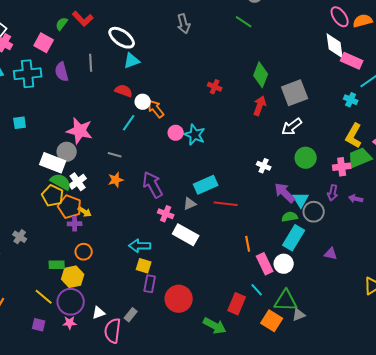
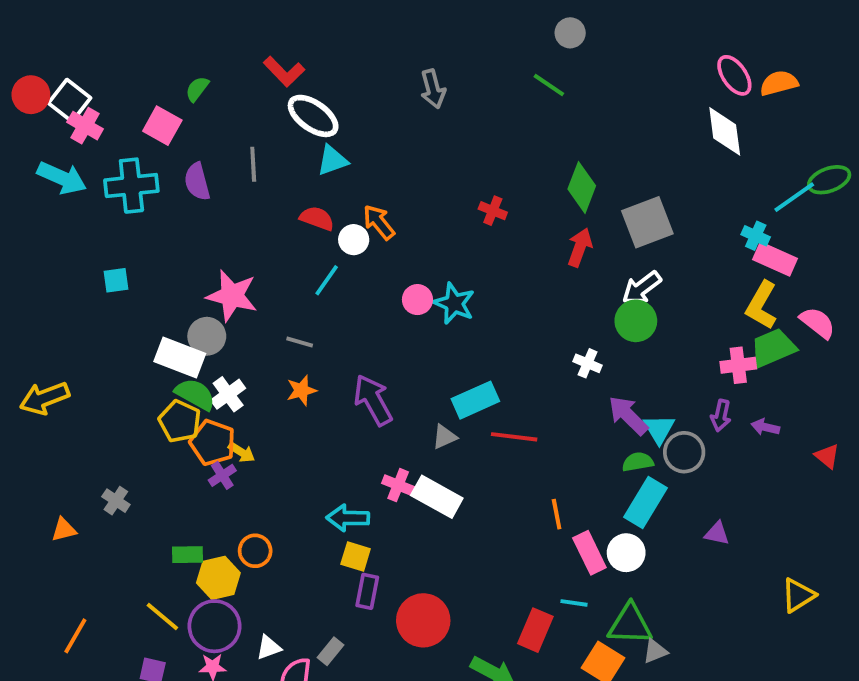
red L-shape: (83, 19) -> (284, 72), moved
pink rectangle: (352, 61) -> (775, 259), moved
orange arrow: (156, 109) -> (379, 222), moved
green circle: (306, 158) -> (636, 321), moved
pink cross: (166, 214) -> (398, 485), moved
purple cross: (75, 224) -> (222, 475), turned -32
orange circle: (84, 252) -> (255, 551), moved
cyan line: (257, 290) -> (574, 603), turned -40

